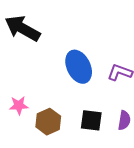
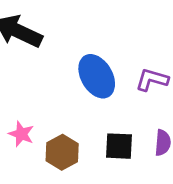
pink star: (19, 105) -> (21, 134), turned 30

